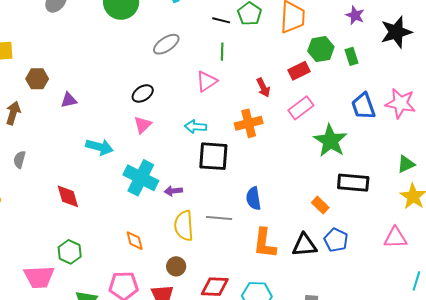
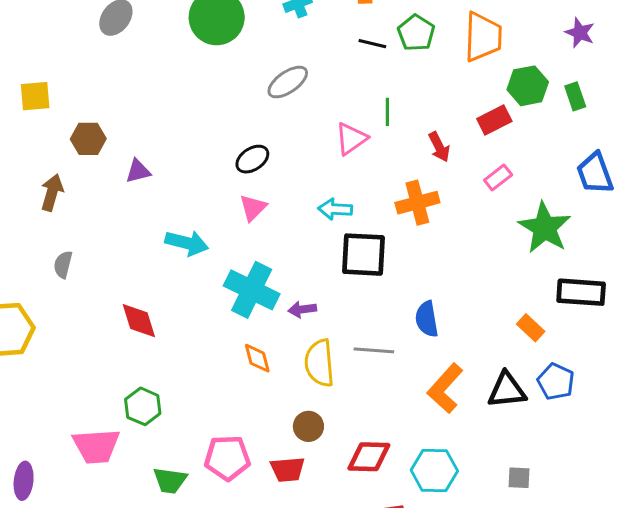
green line: (222, 52) -> (387, 112), moved
pink rectangle: (301, 108) -> (498, 178), size x0.7
orange diamond: (135, 241) -> (257, 358), moved
orange L-shape: (265, 243) -> (445, 388), turned 36

